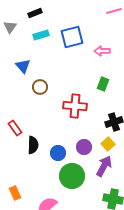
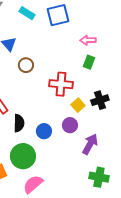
cyan rectangle: (41, 35) -> (27, 13), turned 49
pink arrow: (102, 51) -> (88, 40), moved
yellow square: (108, 144) -> (78, 105), moved
green circle: (72, 176) -> (23, 156), moved

